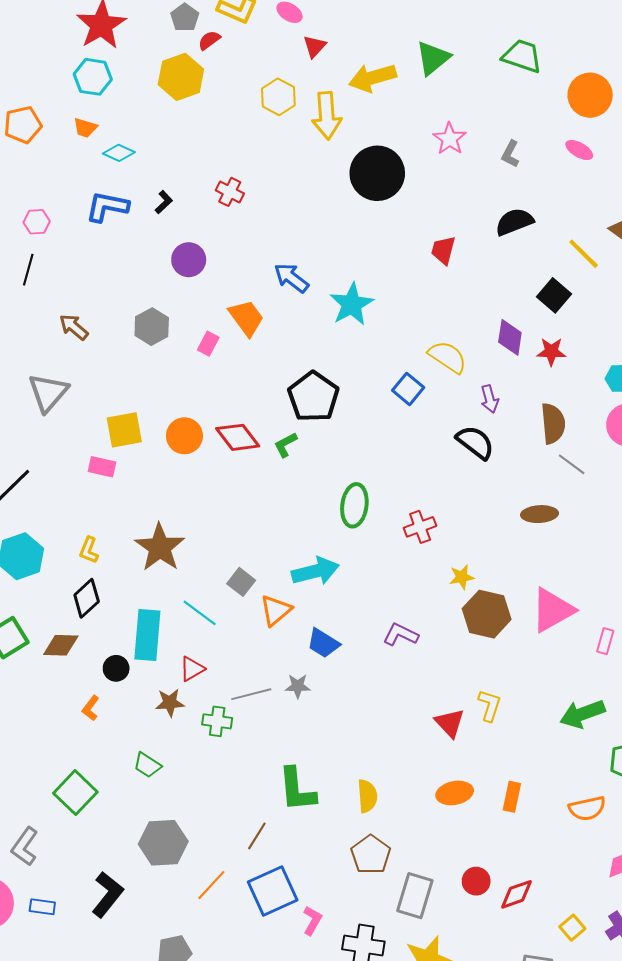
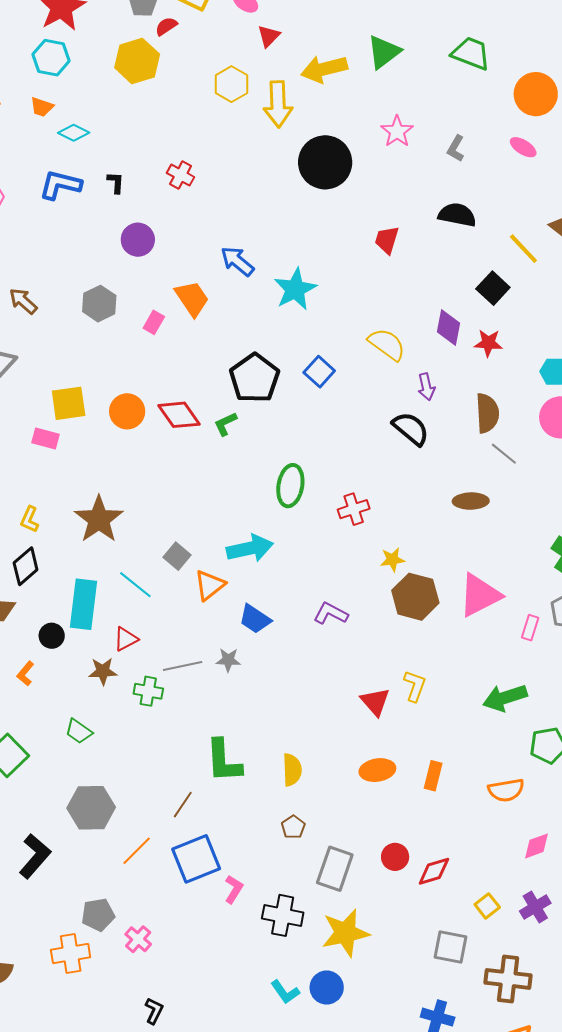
black L-shape: (164, 202) -> (116, 183), turned -45
black semicircle: (514, 222) -> (457, 215), turned 30
blue square: (408, 389) -> (319, 372), moved
brown pentagon: (371, 855) -> (293, 827), size x0.6

